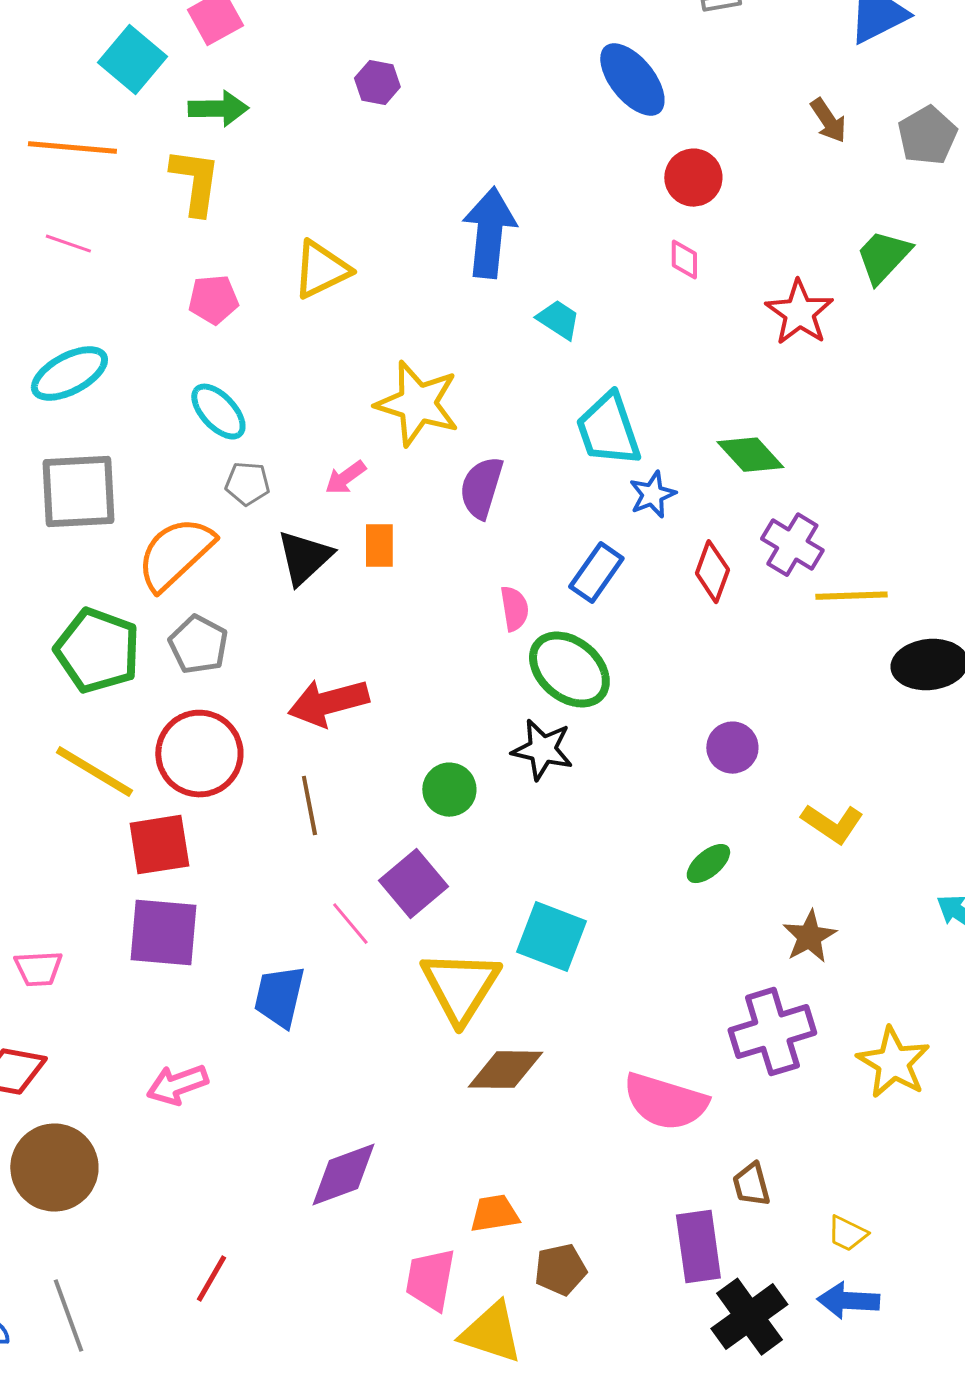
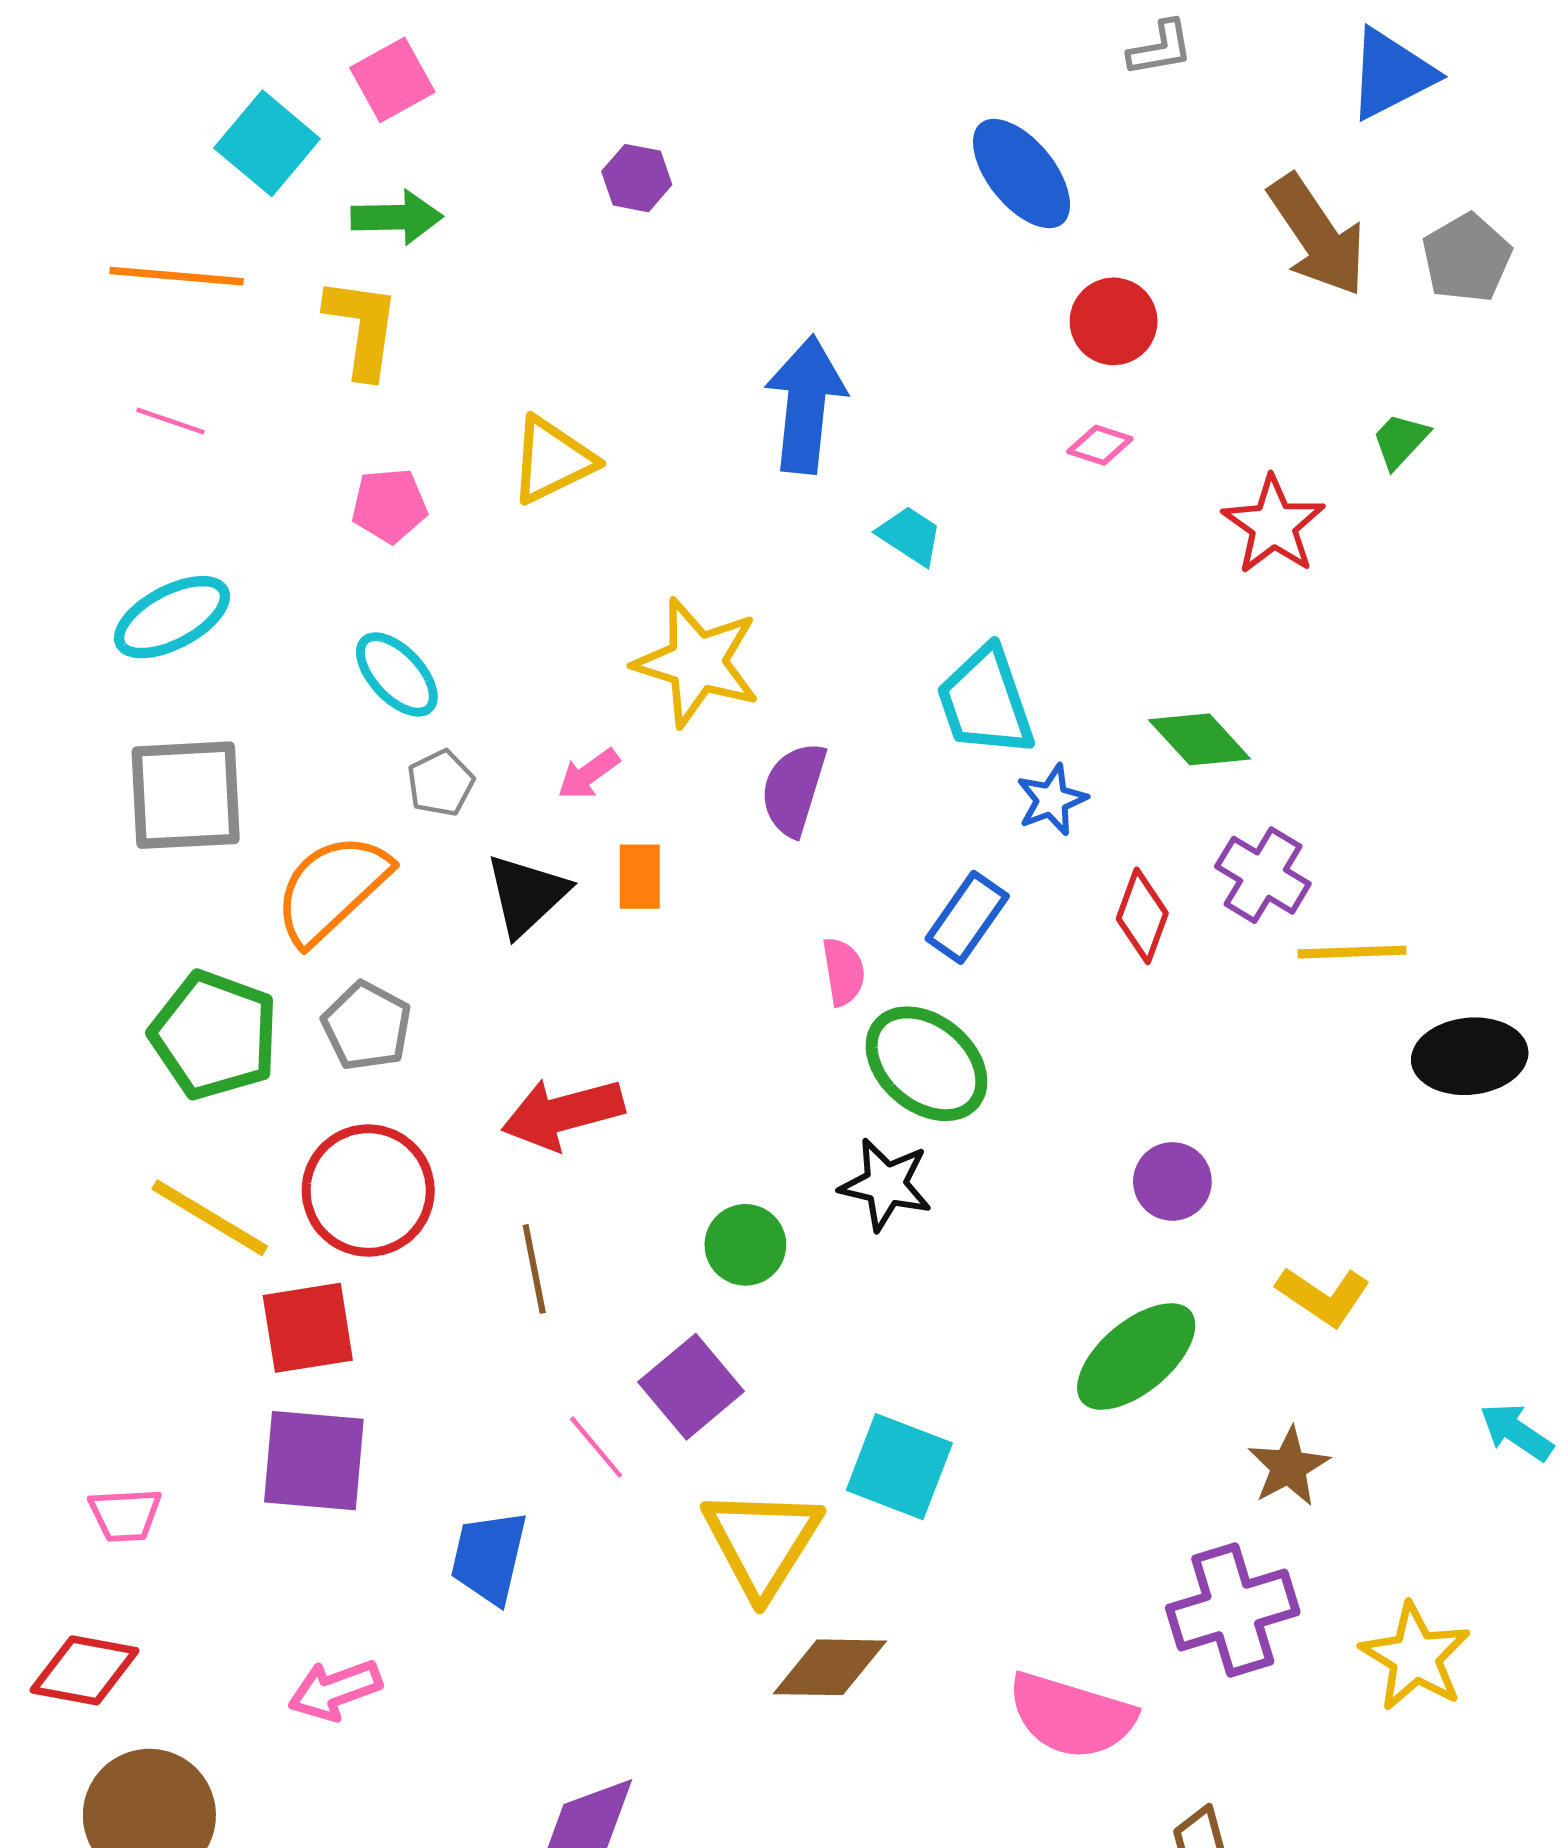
brown arrow: (828, 121) -> (1317, 235), size x1.8
green trapezoid: (883, 257) -> (1400, 441), size x0.7
pink diamond: (684, 260) -> (1100, 445), turned -72
gray pentagon: (247, 484) -> (441, 783), turned -30
green ellipse: (708, 864) -> (1136, 1356), size x1.8

